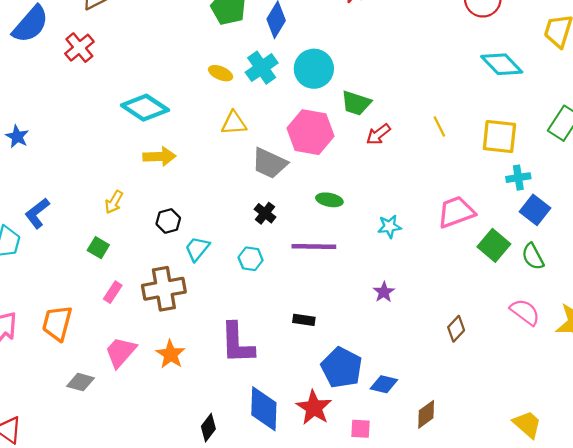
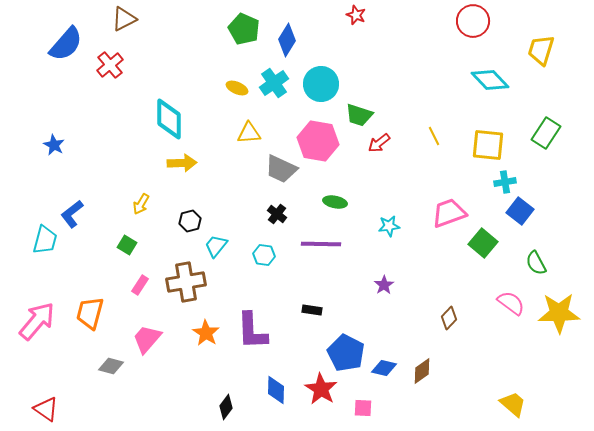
cyan diamond: (145, 108) -> (169, 119), turned 57
green semicircle: (533, 257) -> (536, 263), moved
orange star: (171, 354) -> (206, 333), moved
blue diamond: (264, 409) -> (276, 390), size x0.7
brown diamond: (426, 414) -> (422, 371), moved

